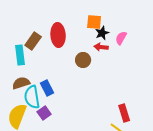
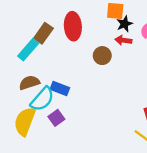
cyan rectangle: (20, 55) -> (28, 50), turned 48
blue rectangle: (47, 88) -> (60, 88), turned -42
cyan semicircle: (32, 97) -> (42, 99), turned -130

